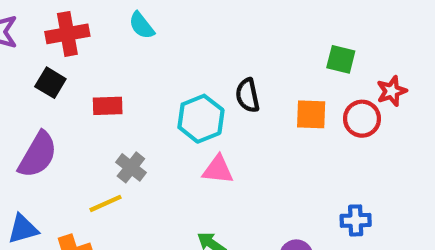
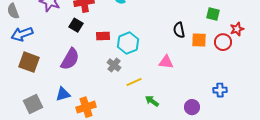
black semicircle: (248, 95) -> (179, 30), moved
cyan hexagon: (201, 119) -> (128, 43), moved
pink triangle: (218, 170) -> (166, 62), moved
yellow line: (106, 203) -> (134, 82), moved

